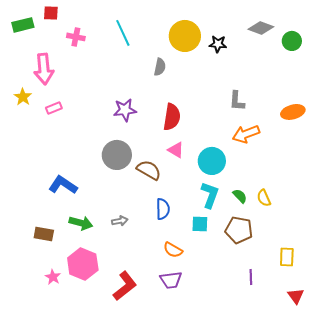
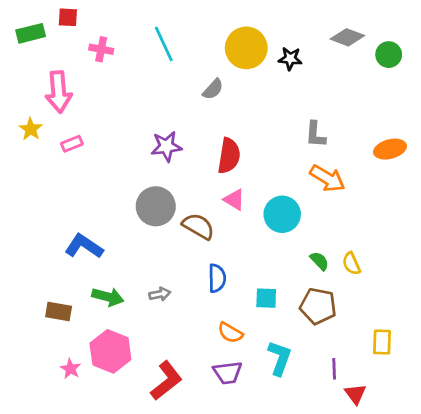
gray semicircle: (160, 67) -> (213, 89), turned 30
orange arrow: (246, 134) -> (327, 178), turned -128
cyan L-shape: (210, 195) -> (280, 358), moved
red triangle: (296, 296) -> (355, 394), moved

